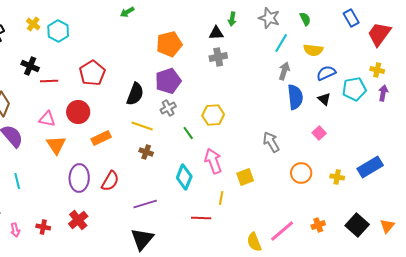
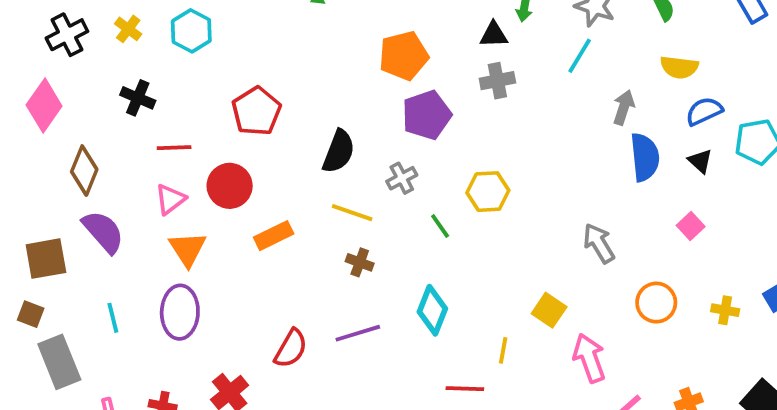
yellow cross: (33, 24) -> (128, 29), moved
cyan line: (281, 43) -> (580, 56), moved
red line: (49, 81) -> (174, 148), moved
purple pentagon: (168, 81) -> (427, 115), moved
pink triangle: (47, 119) -> (170, 199), turned -48
pink arrow: (213, 161) -> (589, 358), moved
yellow square: (245, 177) -> (549, 310), turned -36
purple ellipse: (79, 178) -> (180, 312), moved
red semicircle: (110, 181) -> (291, 348), moved
purple line: (145, 204) -> (358, 333), moved

